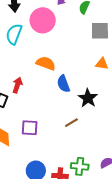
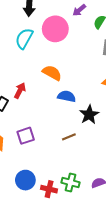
blue semicircle: (63, 84) -> (67, 96), turned 114
purple square: (30, 128) -> (26, 136), turned -30

